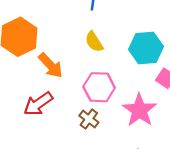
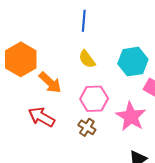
red arrow: (38, 104) -> (42, 117), turned 68

